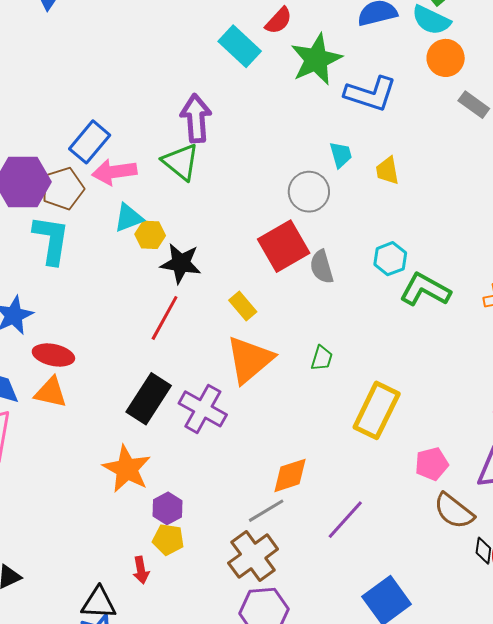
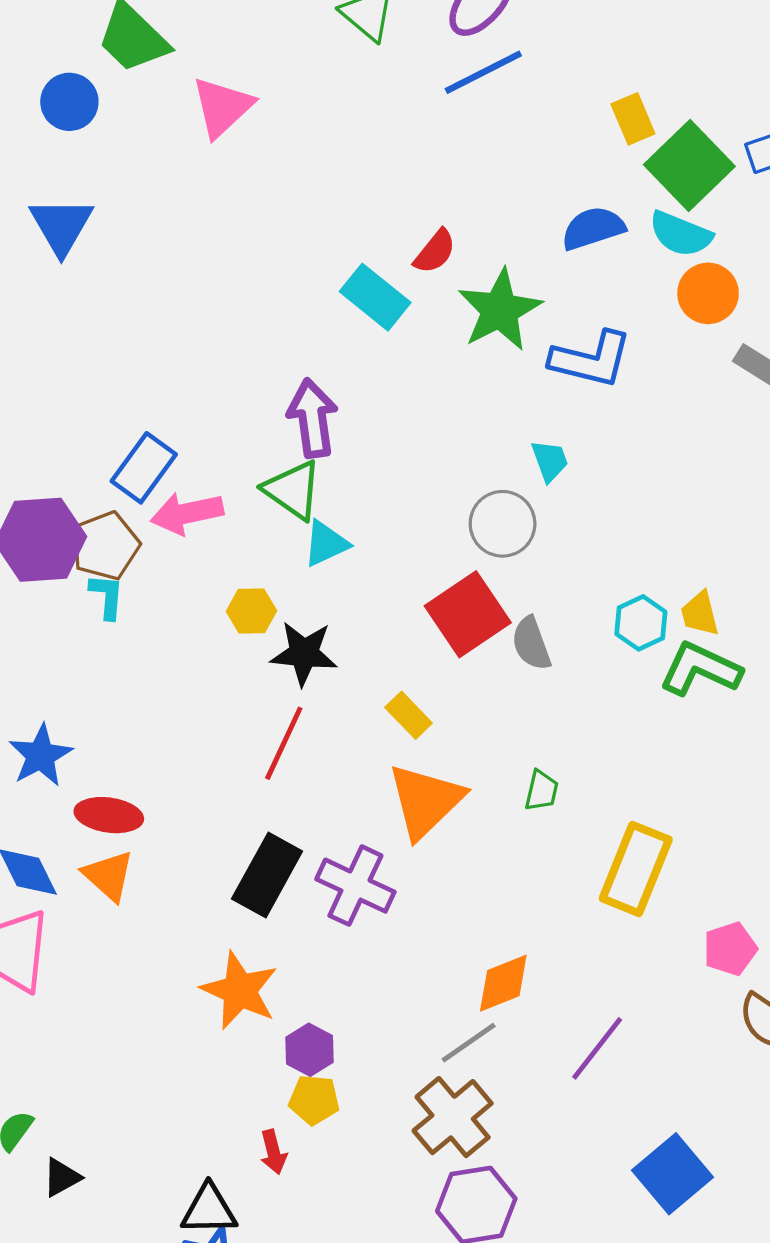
yellow trapezoid: (387, 171) -> (700, 614), moved
cyan triangle: (129, 218) -> (326, 544), moved
cyan L-shape: (51, 240) -> (107, 596), moved, size x0.6
orange triangle: (51, 392) -> (109, 876), turned 33

